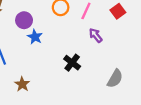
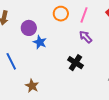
purple arrow: (96, 35) -> (86, 37), moved

